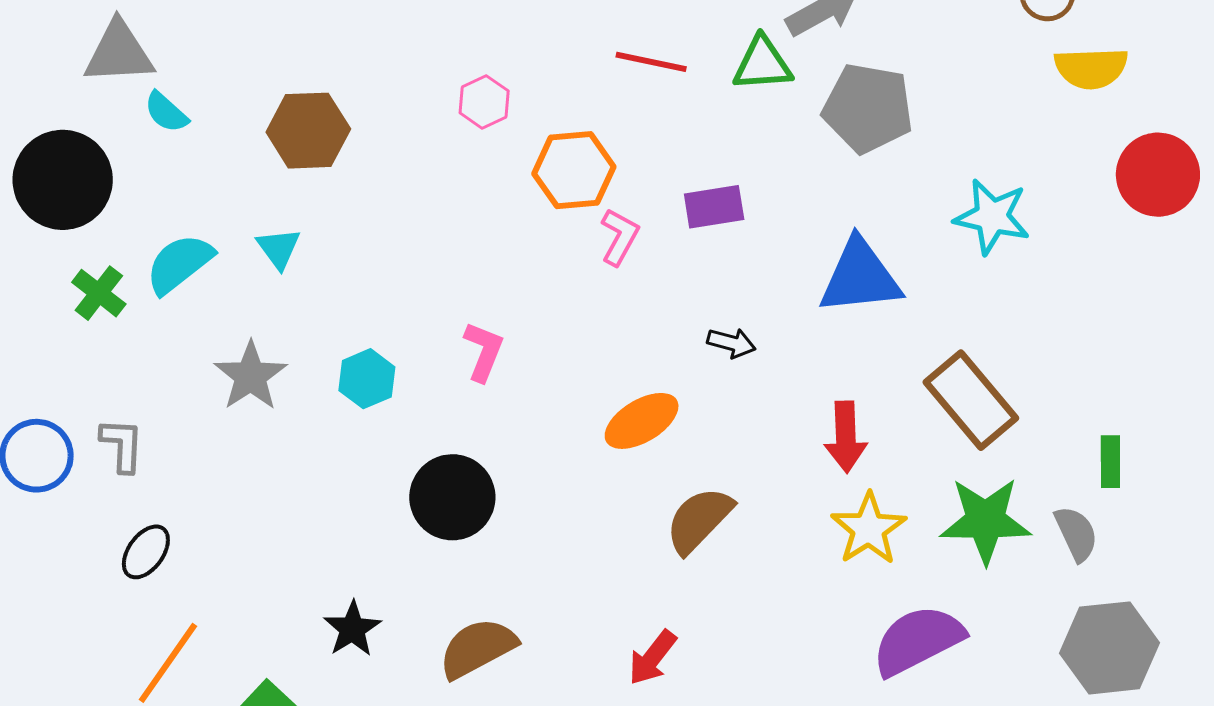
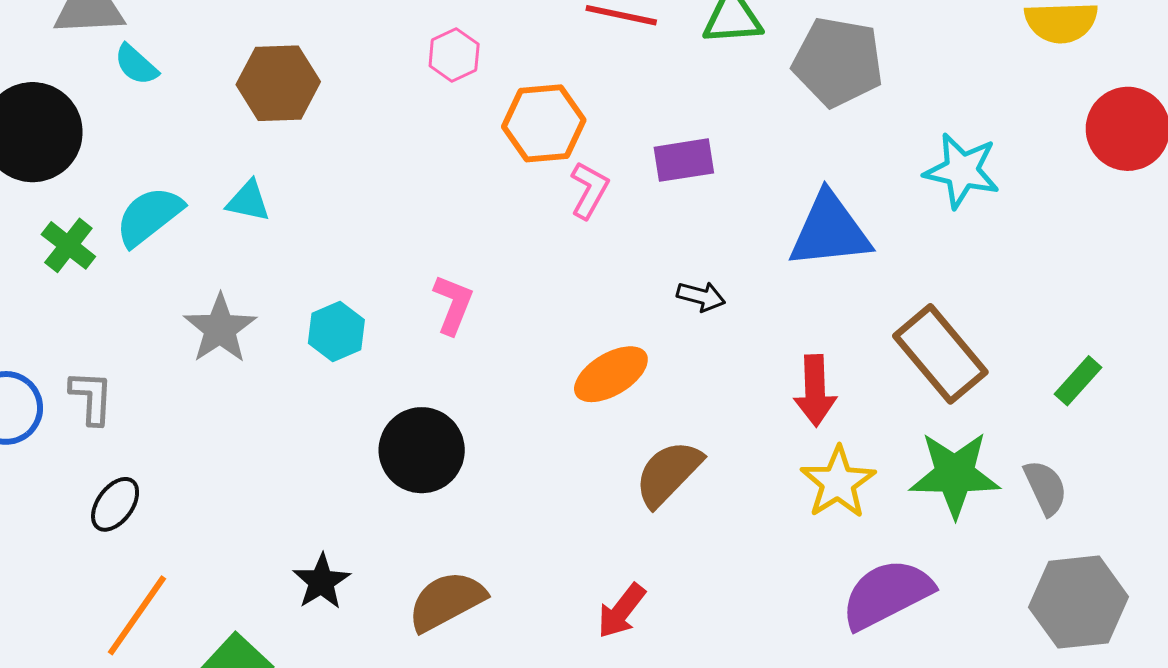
cyan triangle: (279, 248) -> (248, 201), turned -42
green rectangle: (1110, 462) -> (1078, 381), moved, turned 42

